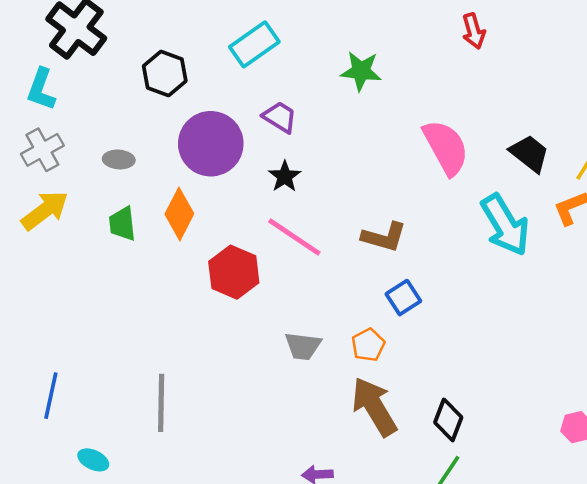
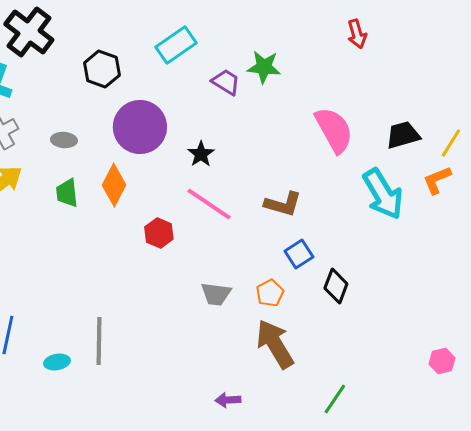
purple trapezoid: (280, 117) -> (226, 82), moved
black trapezoid: (529, 153) -> (403, 135), turned -54
red hexagon: (234, 272) -> (159, 233), size x0.7
black diamond: (448, 420) -> (336, 286), moved
cyan ellipse: (93, 460) -> (57, 362), moved, turned -35

